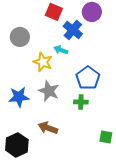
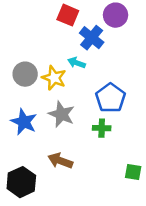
gray circle: (20, 37) -> (25, 74), moved
blue star: (19, 97) -> (24, 122), turned 30

